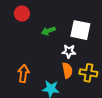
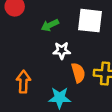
white star: (69, 51) -> (62, 51), moved

